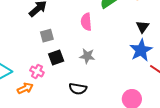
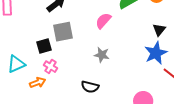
pink semicircle: (86, 22) -> (103, 21), turned 42
gray square: (47, 36) -> (63, 32), size x1.5
black square: (56, 58) -> (44, 46), moved

